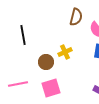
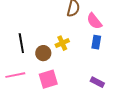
black line: (23, 35) -> (21, 43), moved

